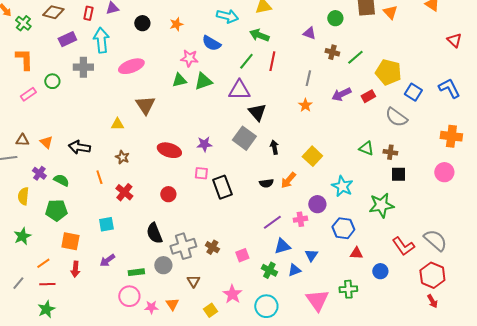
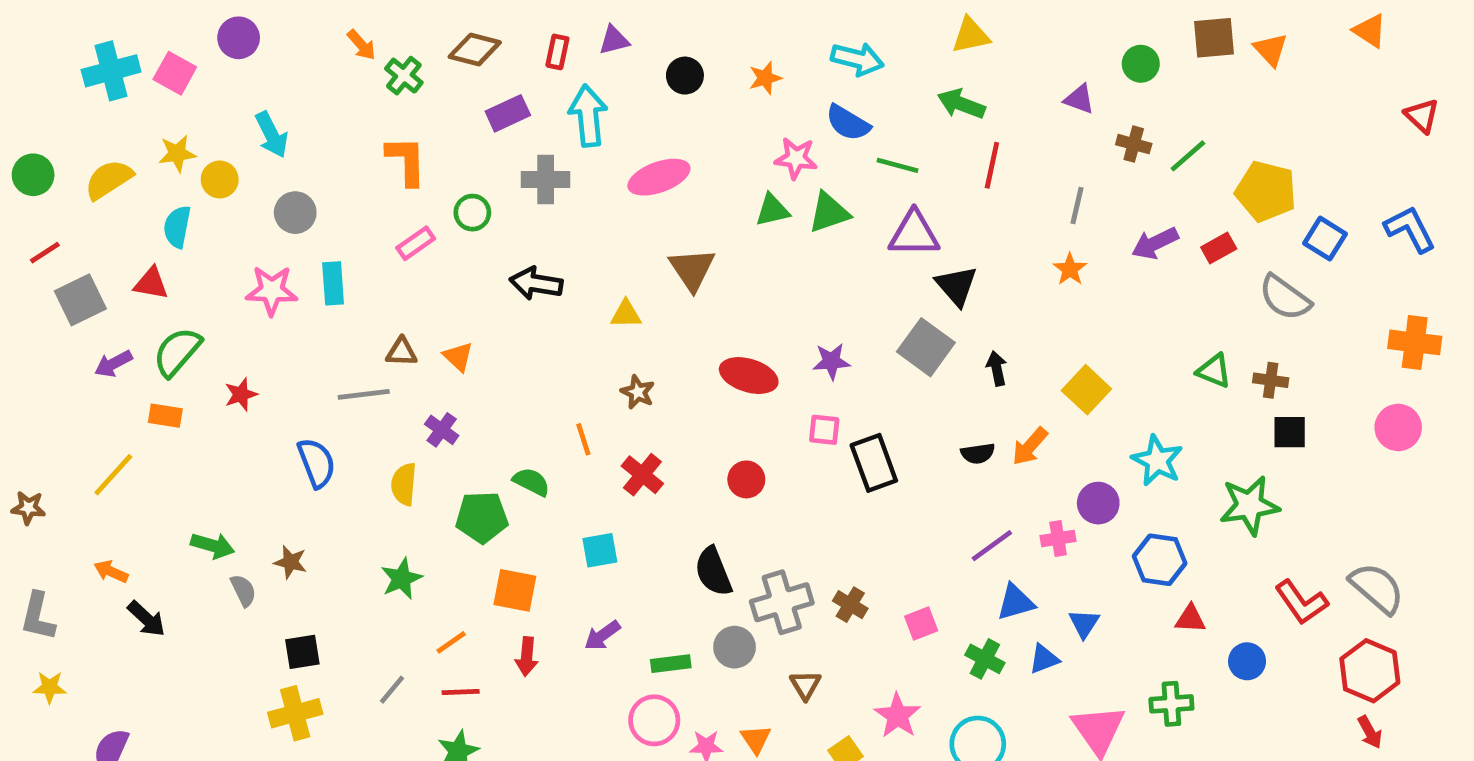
cyan arrow: (227, 16) -> (857, 59), moved
green line: (246, 61) -> (897, 165), moved, turned 66
black arrow: (79, 147) -> (536, 283), moved
green semicircle: (61, 180) -> (531, 482), moved

